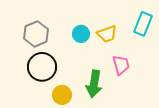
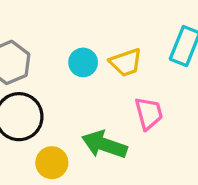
green arrow: (94, 84) -> (104, 145), turned 100

